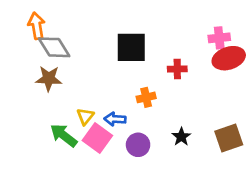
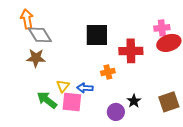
red cross: (177, 69) -> (131, 51), size x1.6
pink square: (97, 138) -> (72, 102), turned -30
purple circle: (138, 145) -> (116, 112), moved

